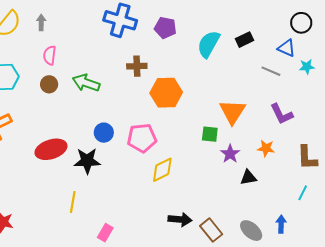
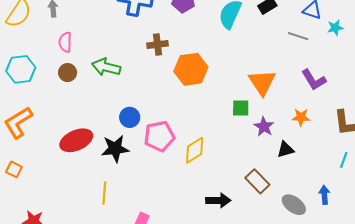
pink pentagon: (142, 138) -> (159, 136), moved
brown rectangle: (211, 230) -> (257, 181), moved

